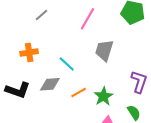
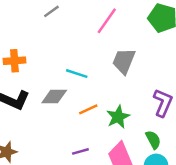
orange cross: (29, 52) -> (14, 61), moved
cyan line: (67, 64) -> (77, 74), turned -30

